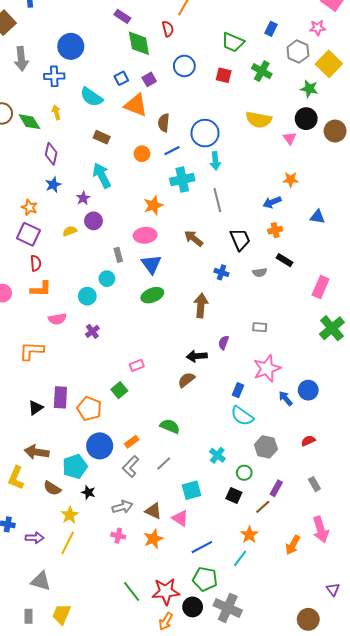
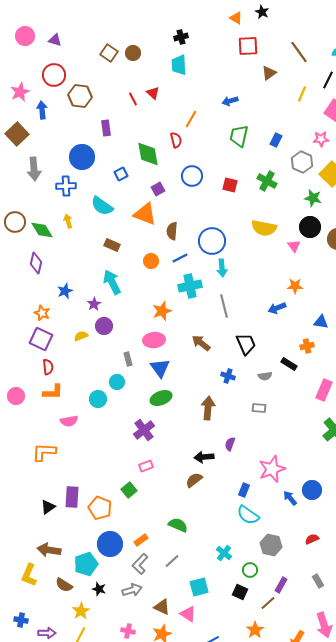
purple rectangle: (122, 16) -> (106, 128), moved, turned 49
green trapezoid: (233, 42) -> (239, 136), moved, turned 80
blue square: (121, 78) -> (121, 174), moved
purple diamond: (51, 154) -> (36, 263), moved
orange cross: (275, 230) -> (307, 346), moved
gray rectangle: (260, 327) -> (259, 408), moved
purple cross: (92, 331) -> (144, 430), moved, size x1.5
gray arrow: (122, 507) -> (132, 590), moved

